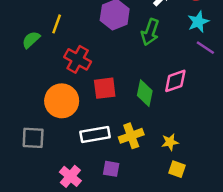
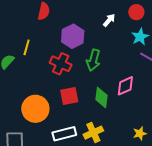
green arrow: (150, 32) -> (93, 60), moved
red cross: (78, 59) -> (61, 64), moved
yellow star: (170, 142) -> (140, 133), moved

